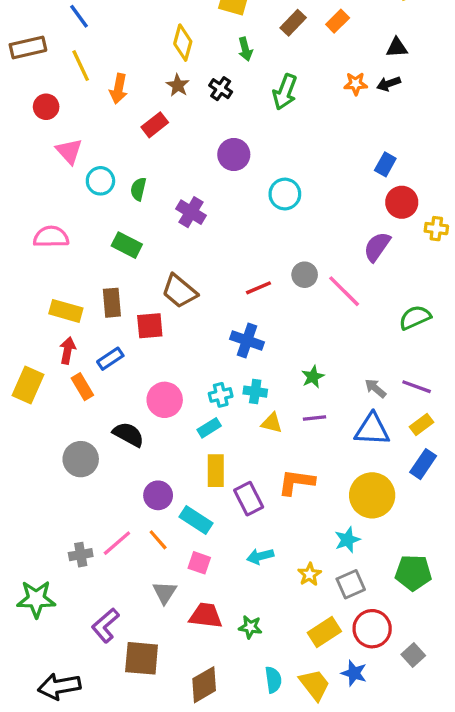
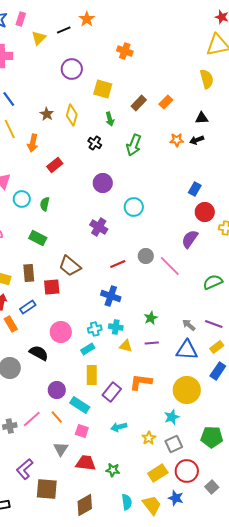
brown star: (178, 85) -> (47, 114), moved
purple cross: (191, 212) -> (99, 227), moved
purple rectangle: (249, 499) -> (112, 392), turned 66

